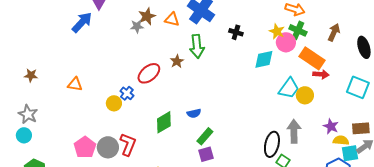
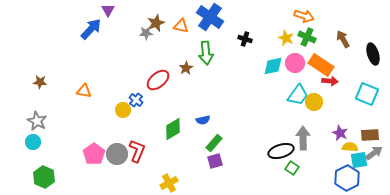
brown arrow: (334, 32) -> (343, 39), turned -54
pink circle: (286, 42) -> (295, 63), moved
black ellipse: (272, 144) -> (281, 151), turned 60

